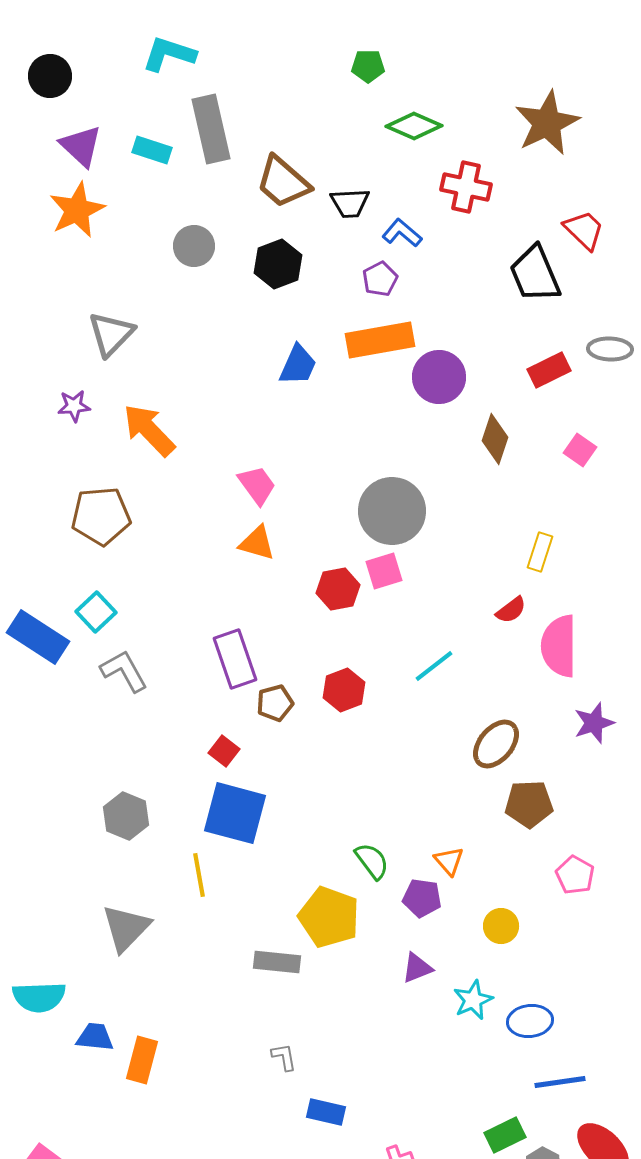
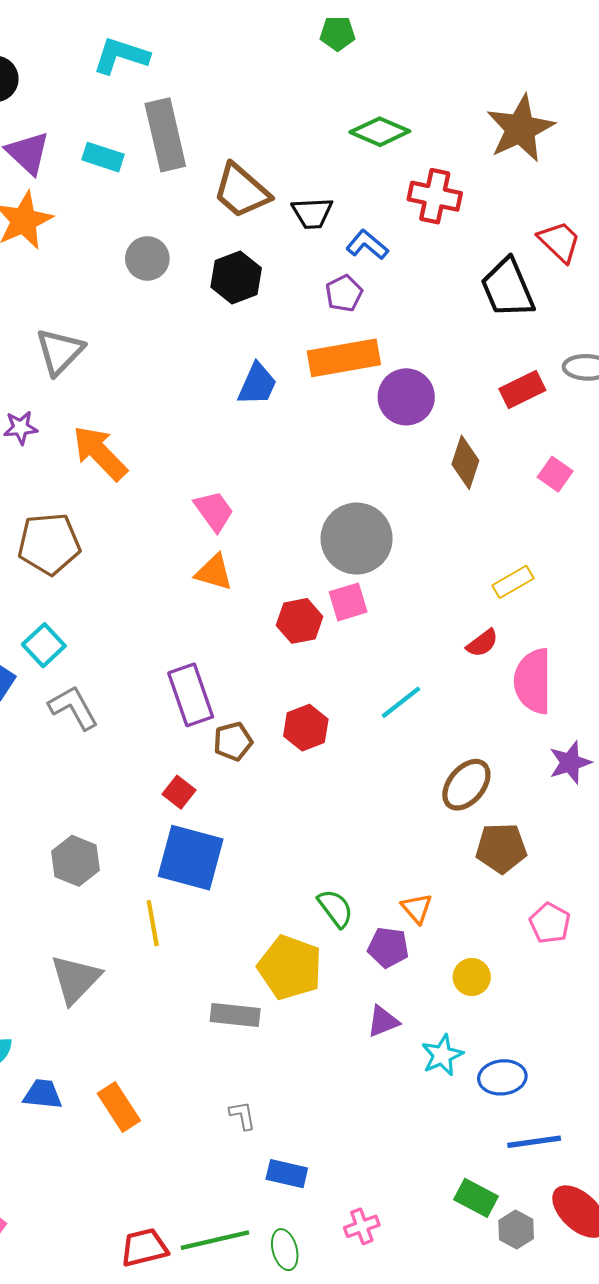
green pentagon: (368, 66) -> (338, 33), moved
yellow rectangle: (540, 552) -> (513, 582), turned 42
orange rectangle: (142, 1060) -> (119, 1107), moved, turned -48
green rectangle: (505, 1135) -> (476, 1198), turned 54

